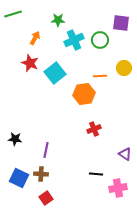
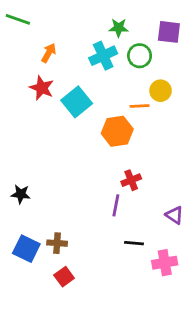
green line: (13, 14) -> (18, 19), turned 36
green star: (58, 20) -> (119, 28), moved
yellow circle: (124, 68) -> (161, 91), moved
purple line: (46, 150) -> (116, 205), moved

